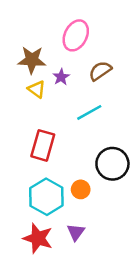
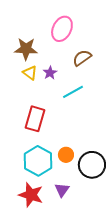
purple star: (61, 77) -> (50, 73), moved
black circle: (112, 164) -> (92, 165), moved

